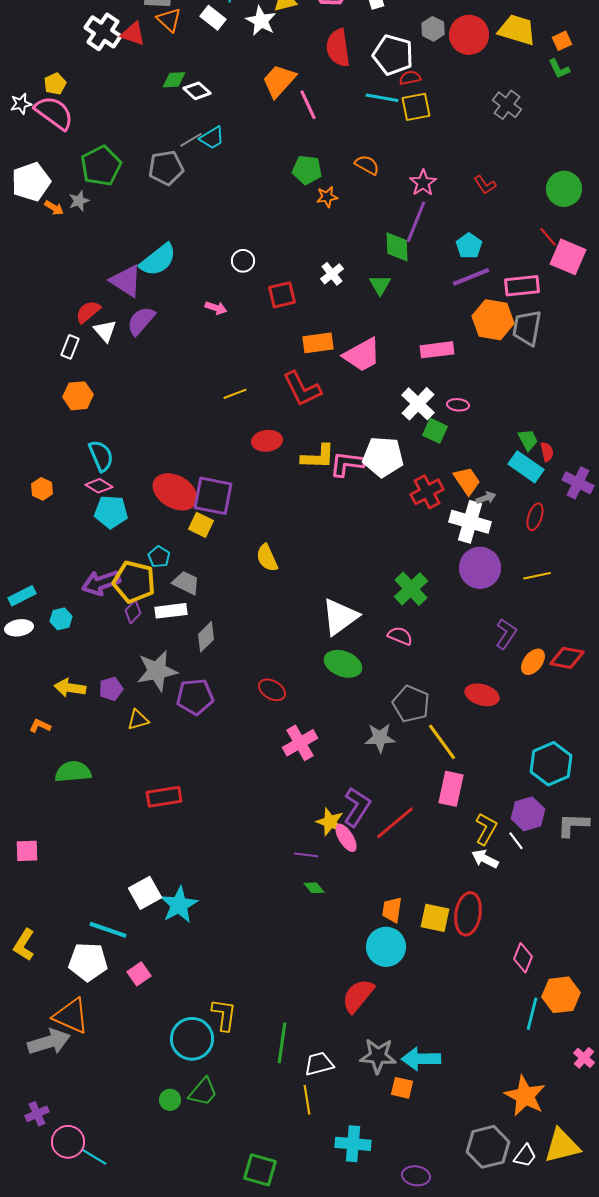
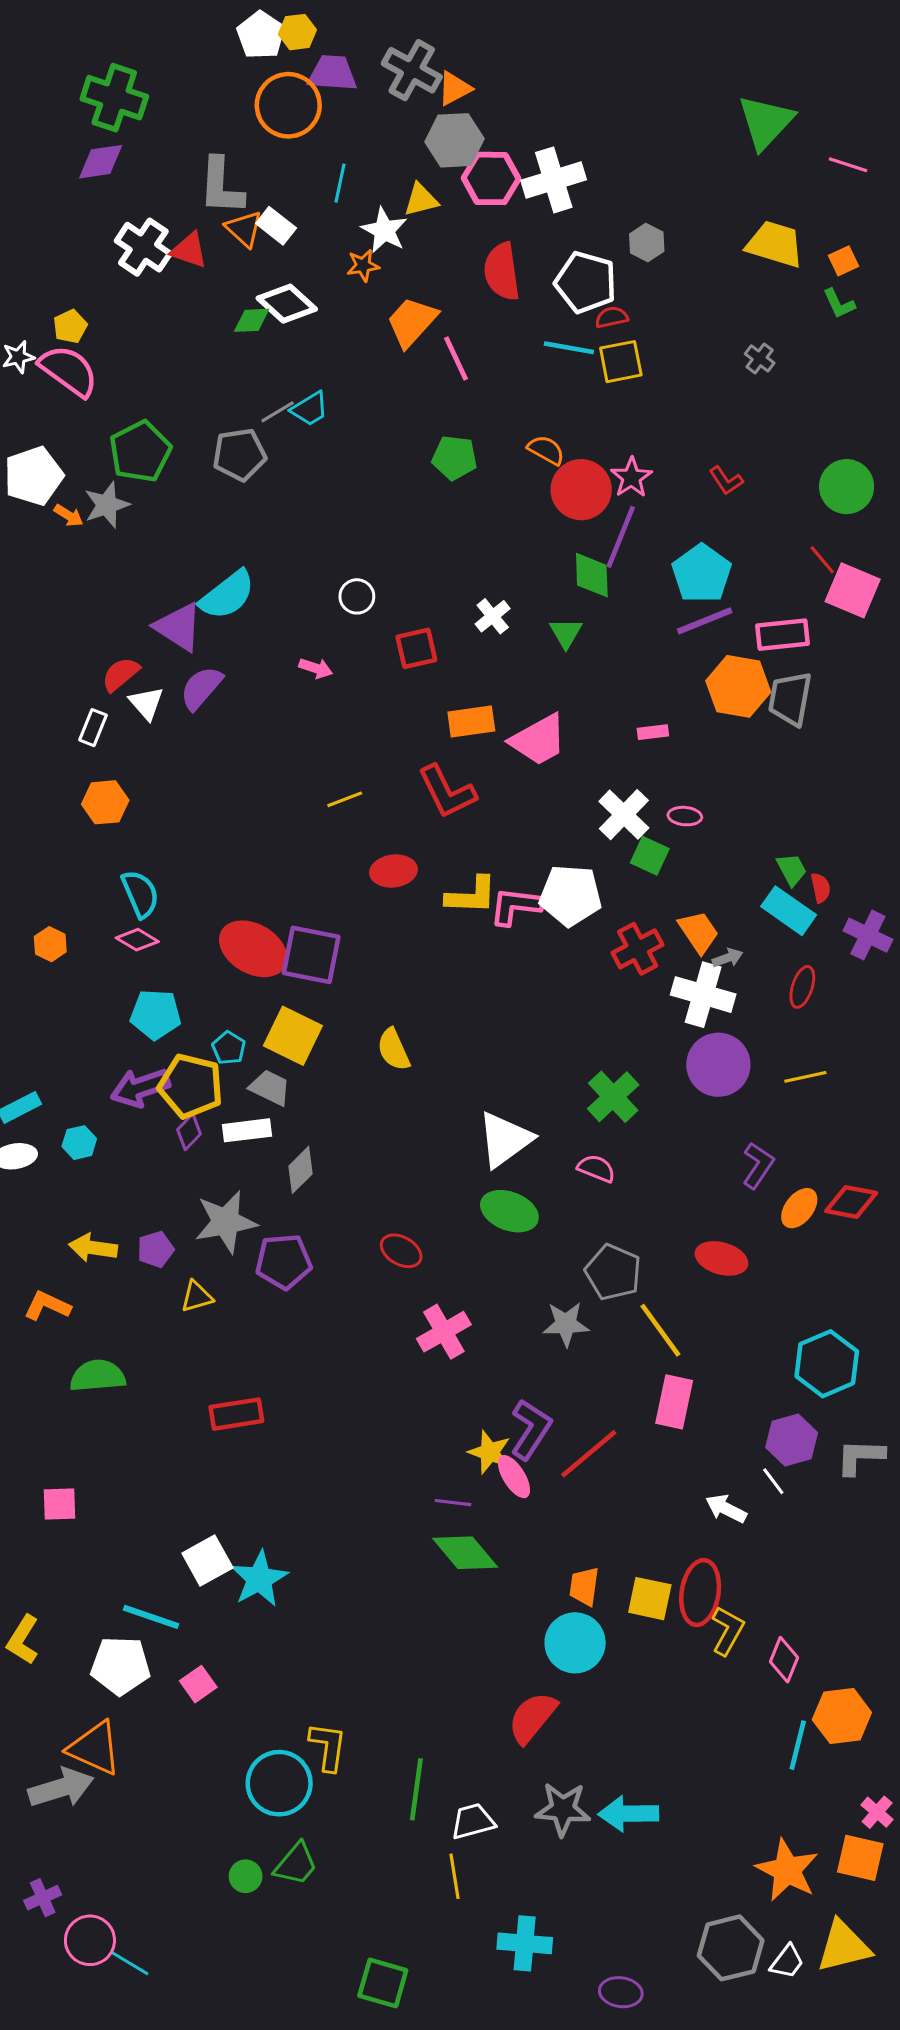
white rectangle: (213, 18) -> (276, 226), moved
red circle: (469, 35) -> (581, 490), moved
white diamond: (197, 91) -> (287, 304), moved, size x1.4
gray cross: (507, 105) -> (760, 358), size x0.7
orange star: (327, 197) -> (363, 265), moved
gray star: (79, 201) -> (107, 505), size x1.4
cyan pentagon: (469, 246) -> (702, 574), size x1.5
pink rectangle: (437, 350) -> (653, 732), size x0.6
cyan pentagon: (111, 512) -> (156, 1014), moved
yellow square: (201, 525) -> (293, 1036), moved, size x1.5
orange L-shape: (40, 726) -> (47, 1306), size x1.4
yellow L-shape: (486, 829) -> (728, 1631), moved
pink square: (27, 851) -> (59, 1504), moved
green diamond: (314, 888) -> (465, 1553), size x2.0
orange square: (402, 1088) -> (860, 1858), moved, size x1.4

